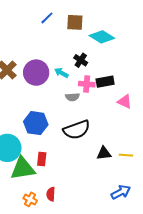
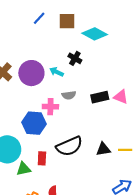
black rectangle: (105, 82) -> (100, 97), moved
pink cross: (87, 84) -> (50, 107), moved
black semicircle: (77, 130) -> (69, 146), moved
green triangle: (23, 168) -> (24, 169), size x0.6

